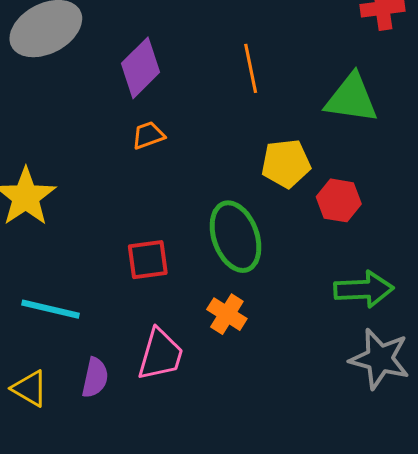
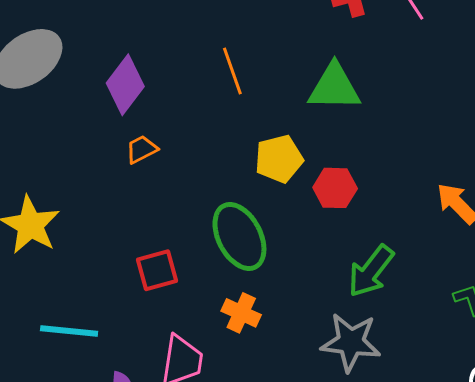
green arrow: (364, 289) -> (371, 271), turned 138
gray star: (380, 359) -> (351, 342), moved

